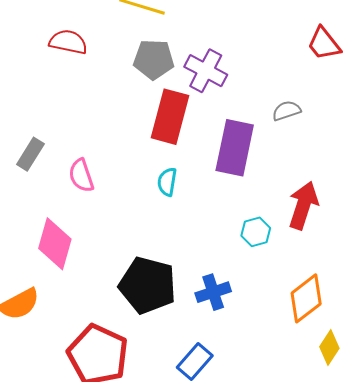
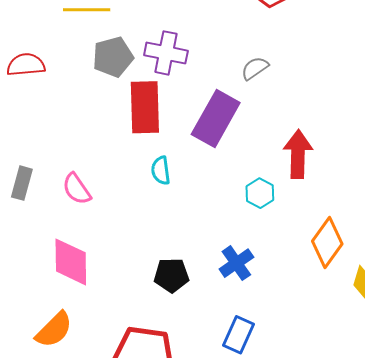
purple rectangle: (235, 148) -> (216, 119), turned 34
black pentagon: (148, 285) -> (172, 275), size x0.6

